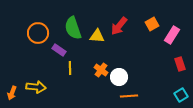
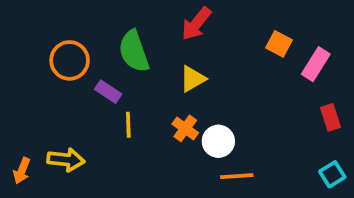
orange square: (152, 24) -> (279, 44), turned -32
red arrow: (119, 26) -> (196, 24), moved
yellow triangle: (97, 36) -> (193, 79), moved, turned -35

